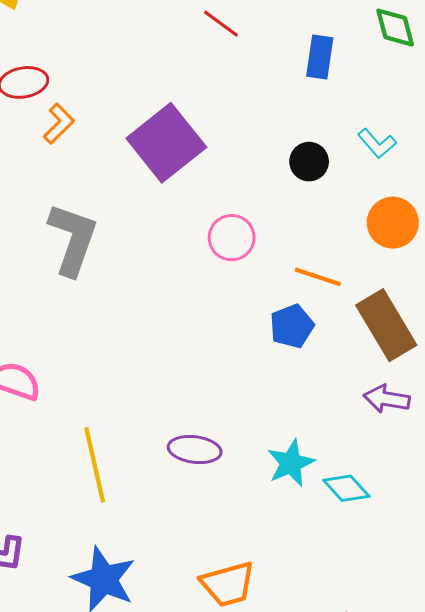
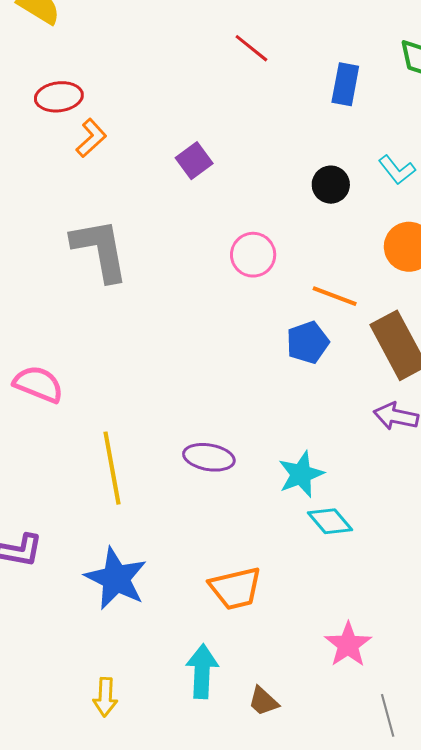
purple square: (166, 143) -> (194, 161), size x0.5
gray L-shape: (73, 239) -> (100, 250), turned -32
cyan diamond: (346, 488) -> (330, 521), moved

